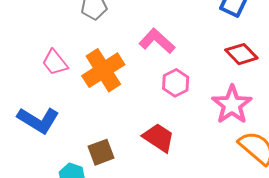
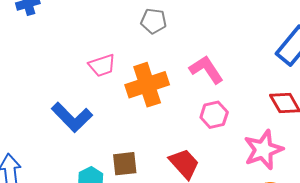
pink trapezoid: (55, 62) -> (102, 65), turned -84

